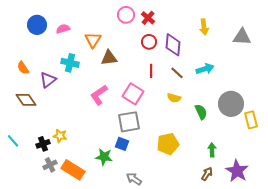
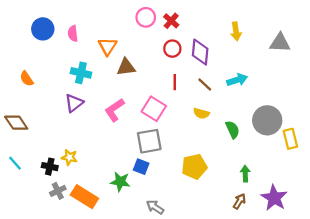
pink semicircle: (63, 29) -> (73, 34), turned -80
purple triangle: (48, 80) -> (74, 103), moved
brown diamond: (26, 100) -> (16, 123), moved
black cross: (43, 144) -> (50, 167), turned 32

